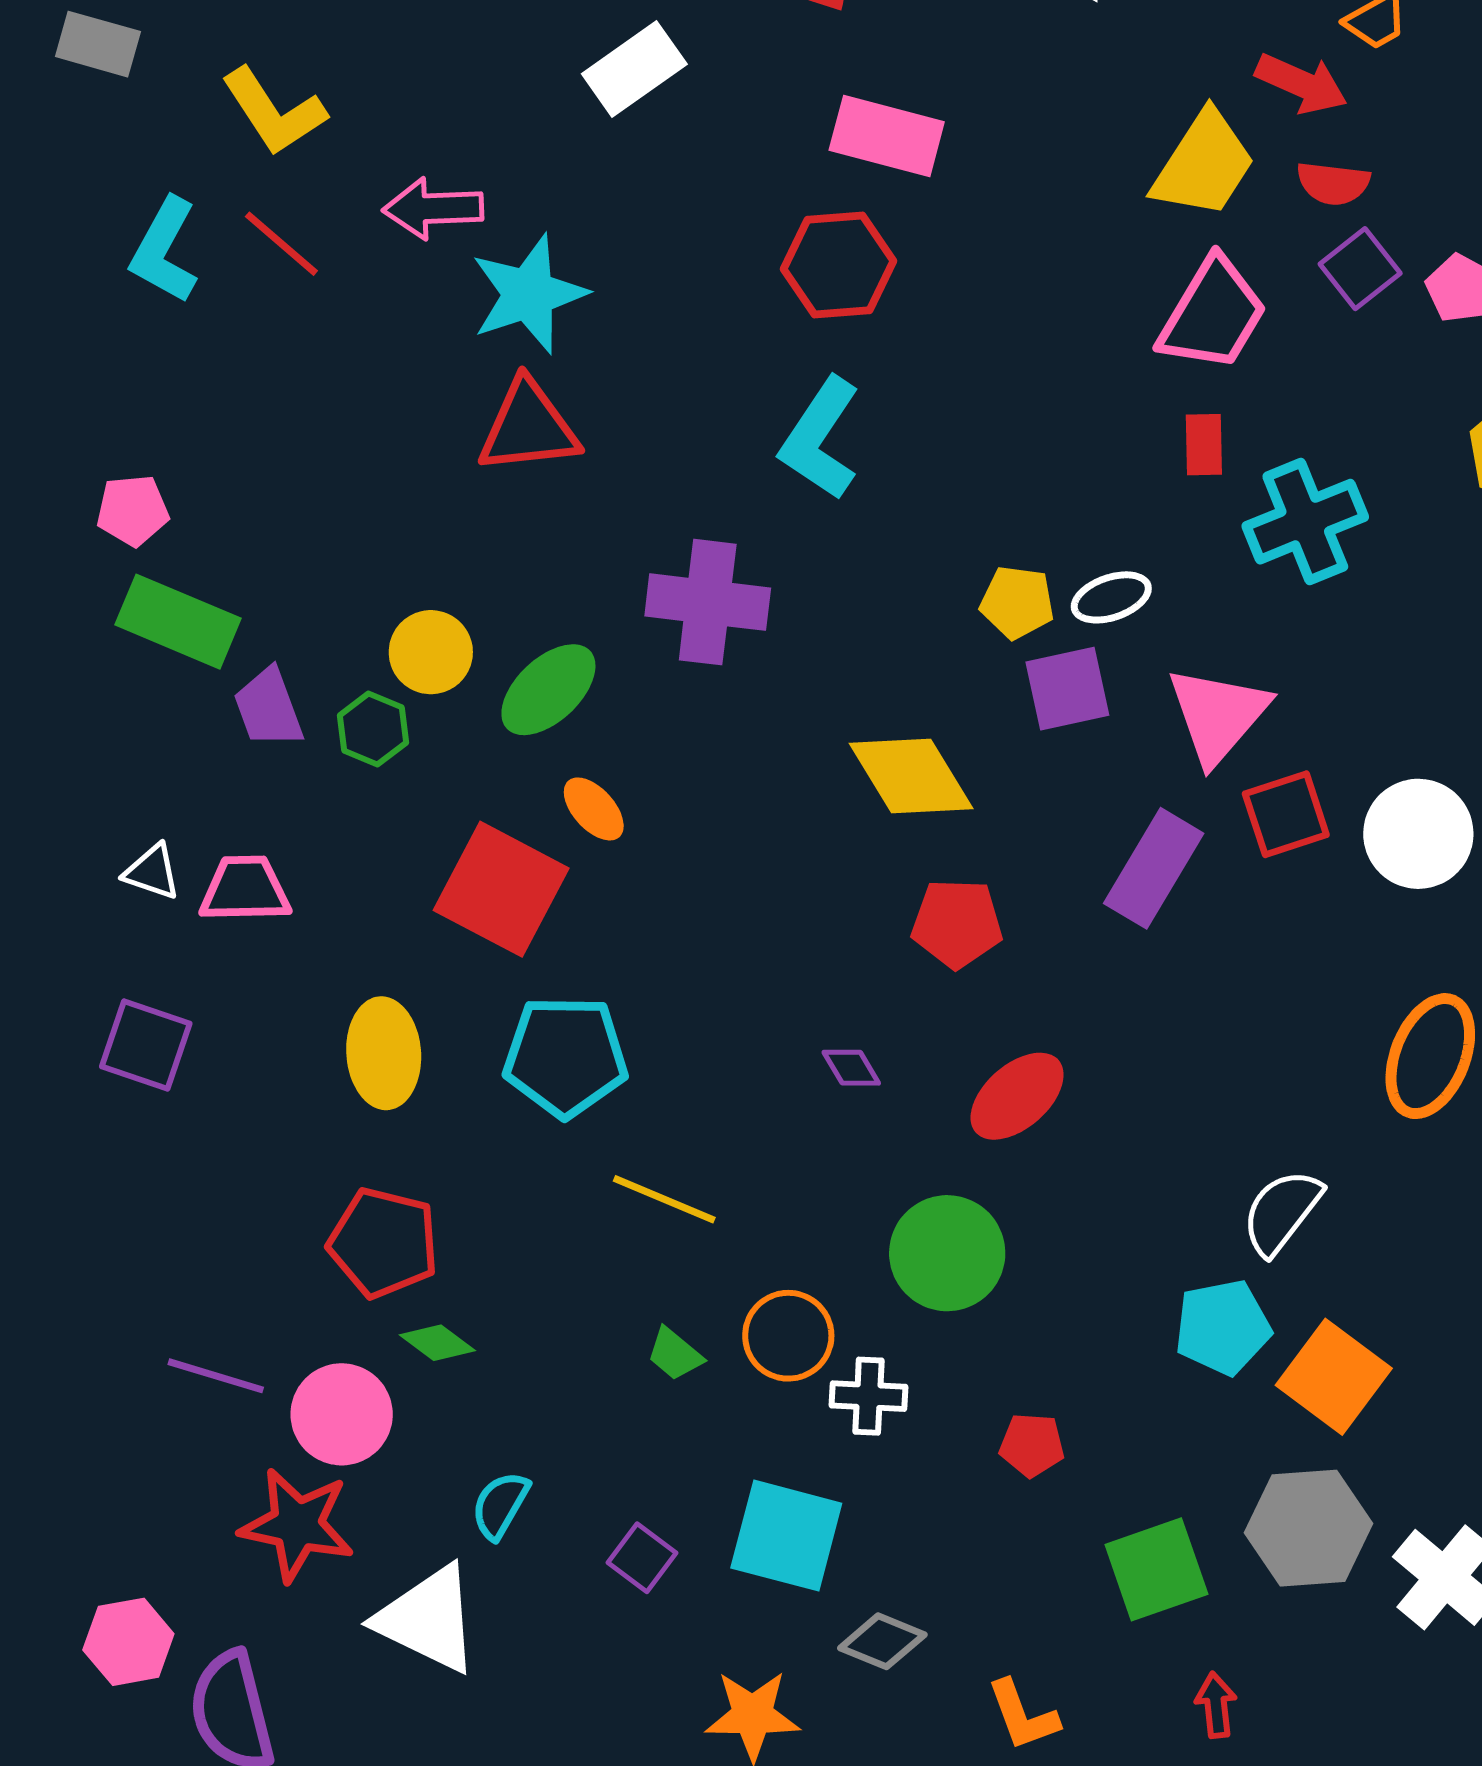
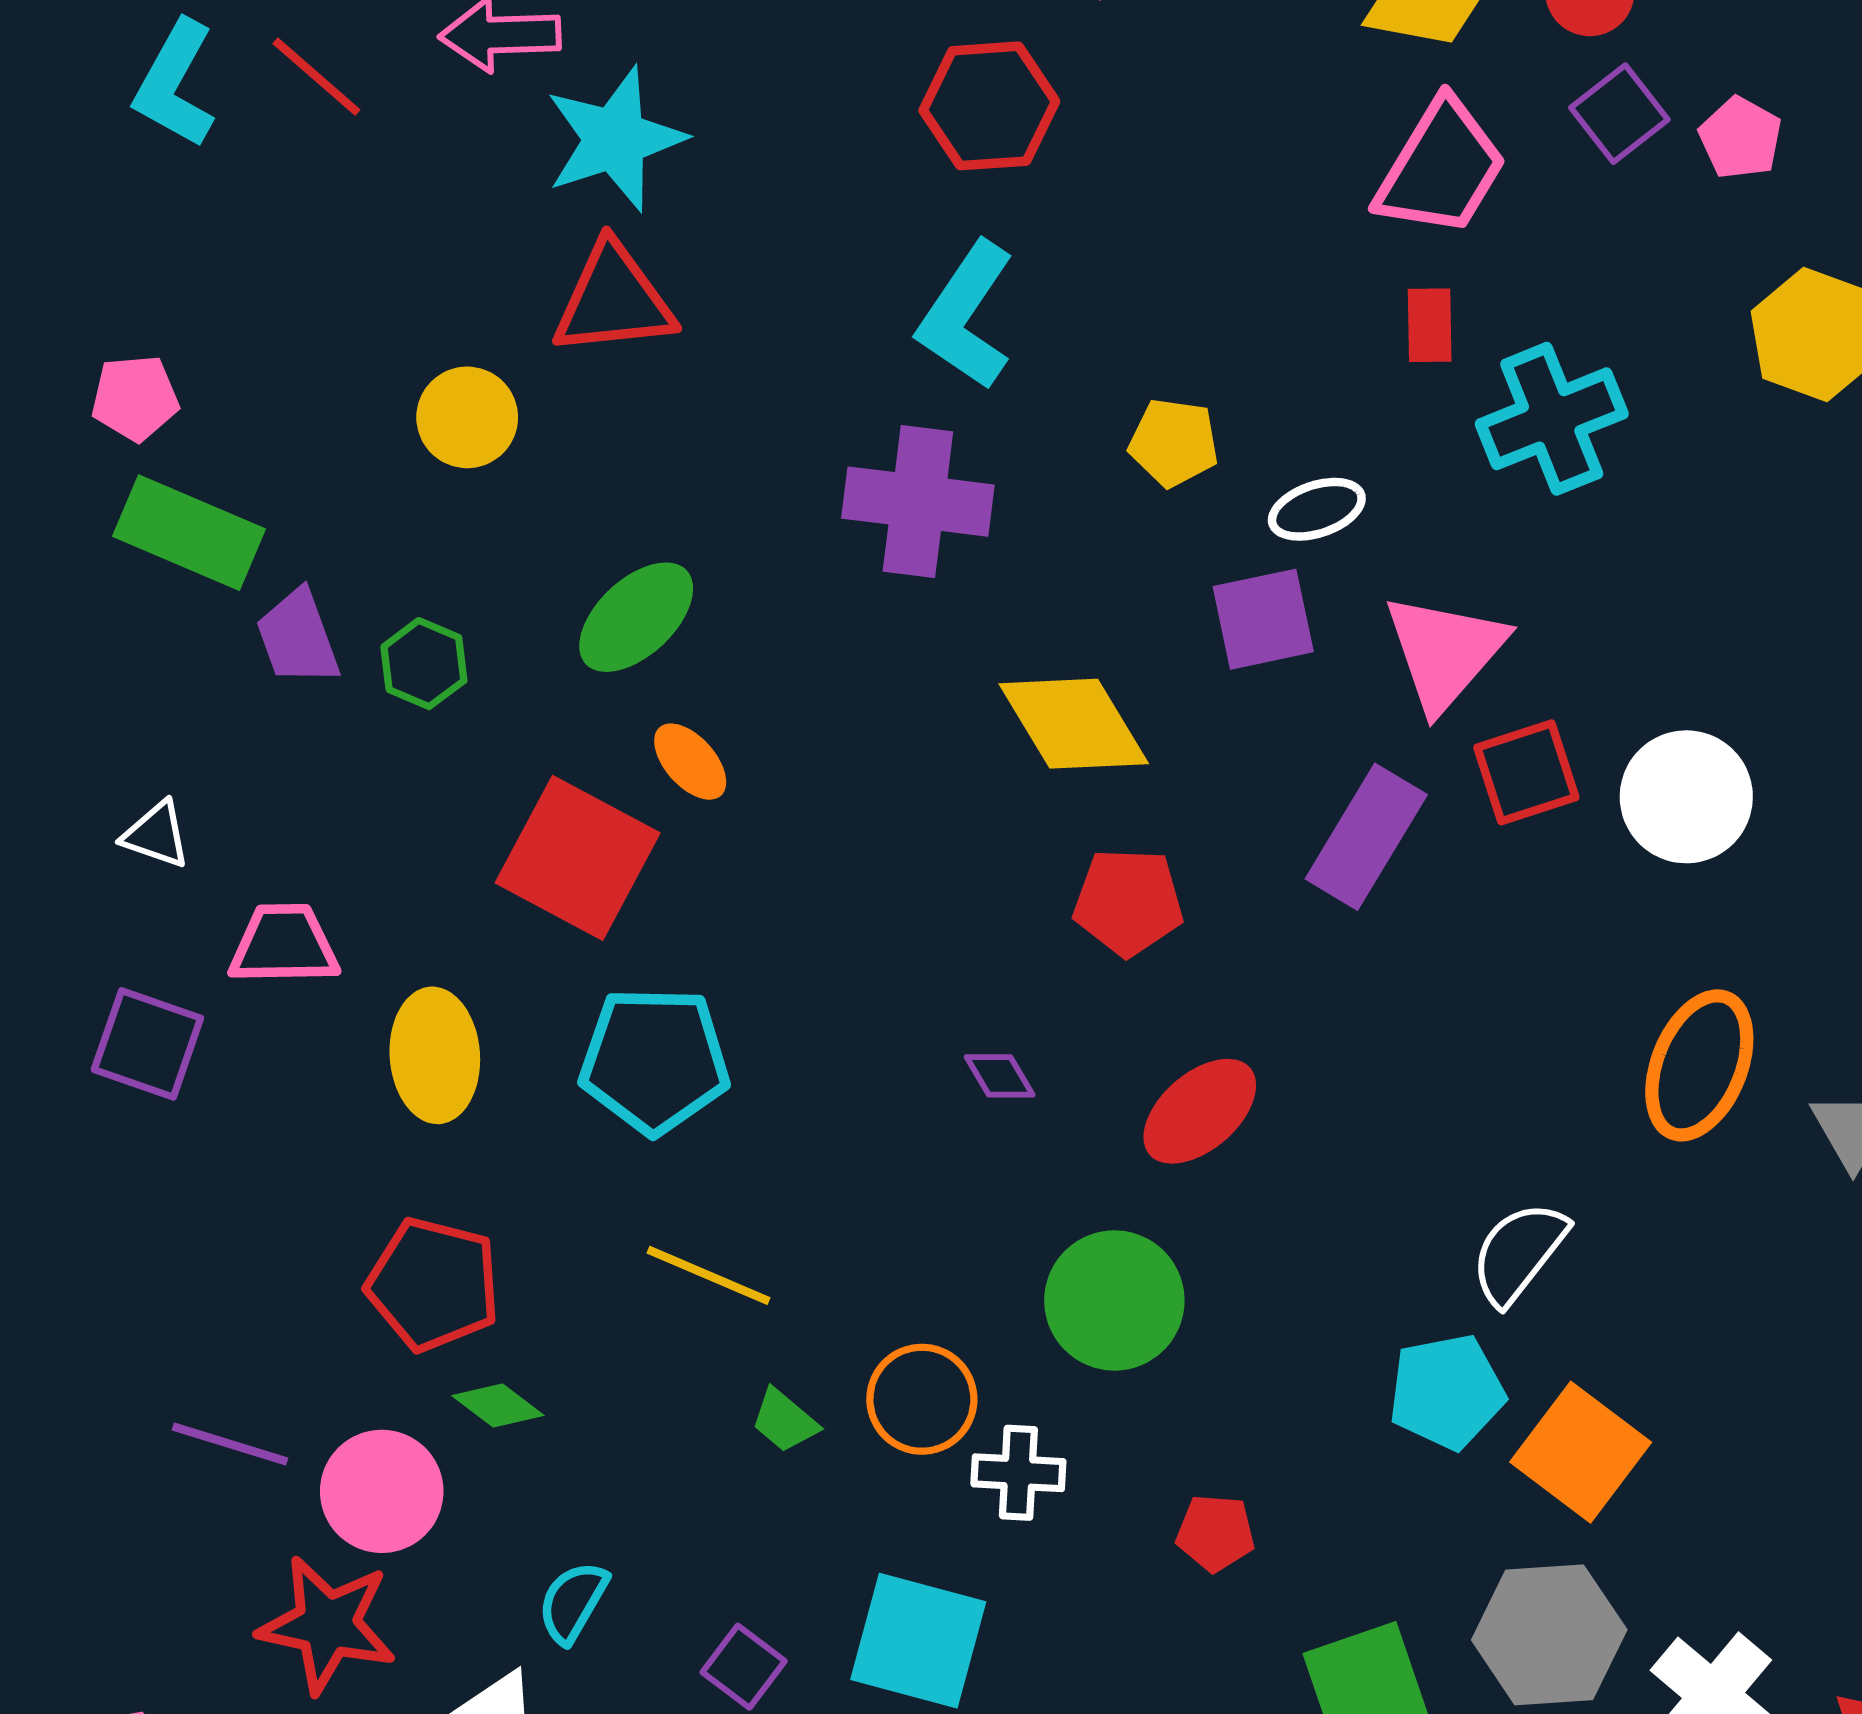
purple cross: (708, 602) -> (918, 502), moved
yellow pentagon: (1017, 602) -> (1174, 443), moved
yellow circle: (431, 652) -> (467, 417), moved
pink trapezoid: (245, 889) -> (284, 945), moved
yellow line: (664, 1199) -> (709, 1275), moved

